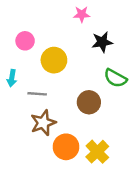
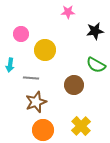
black star: (102, 42) -> (95, 31), moved
orange circle: (66, 147) -> (43, 130), moved

